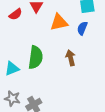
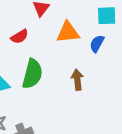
red semicircle: (16, 14) -> (20, 37), moved

